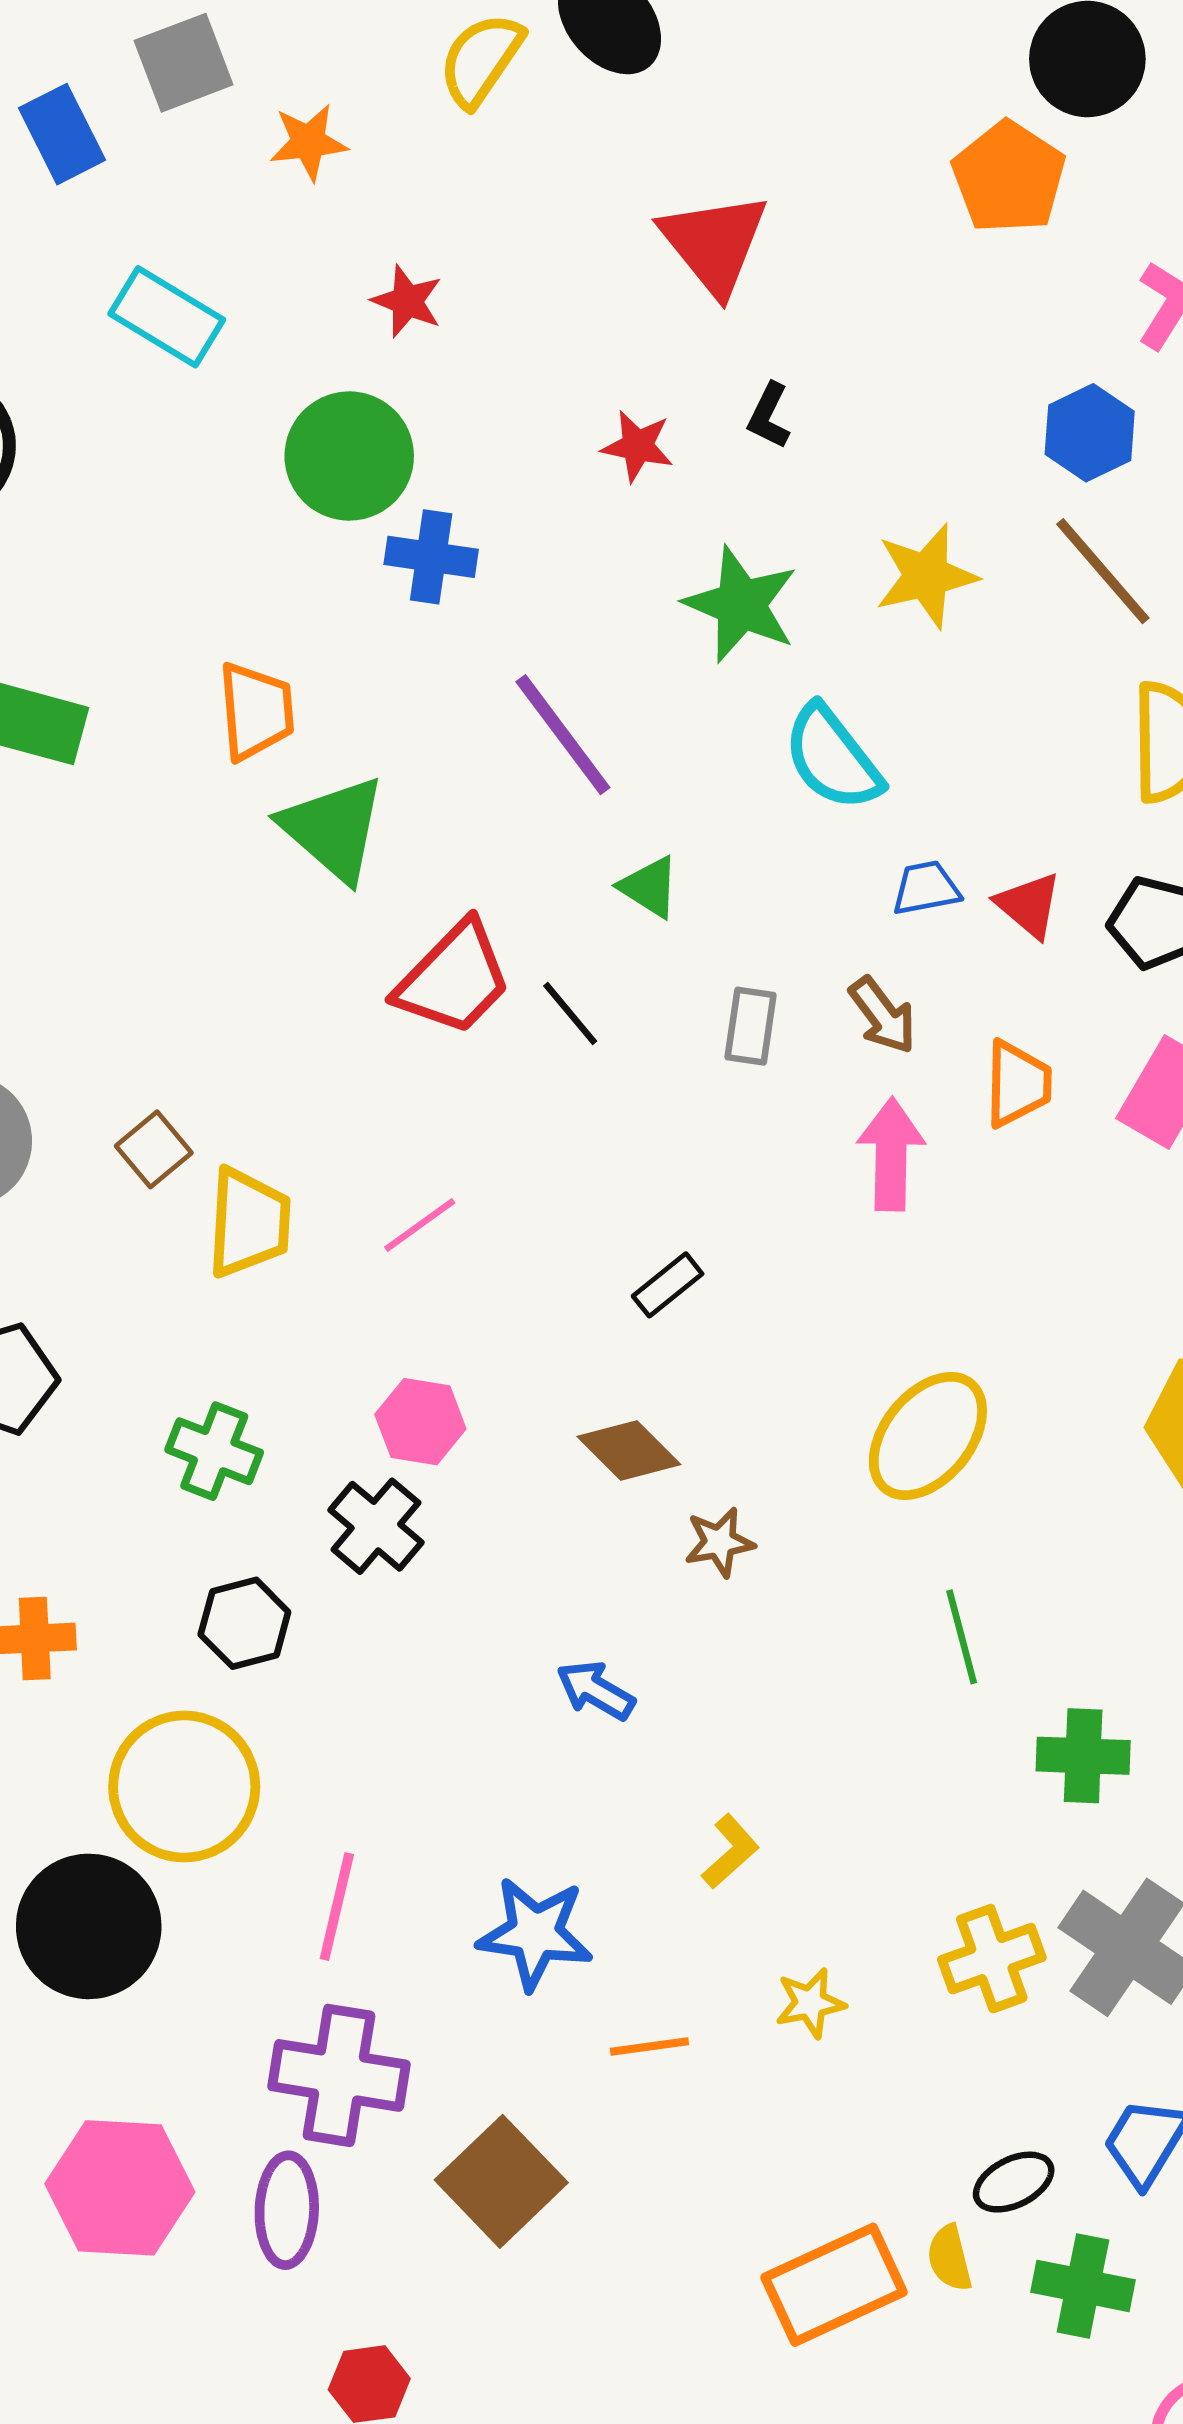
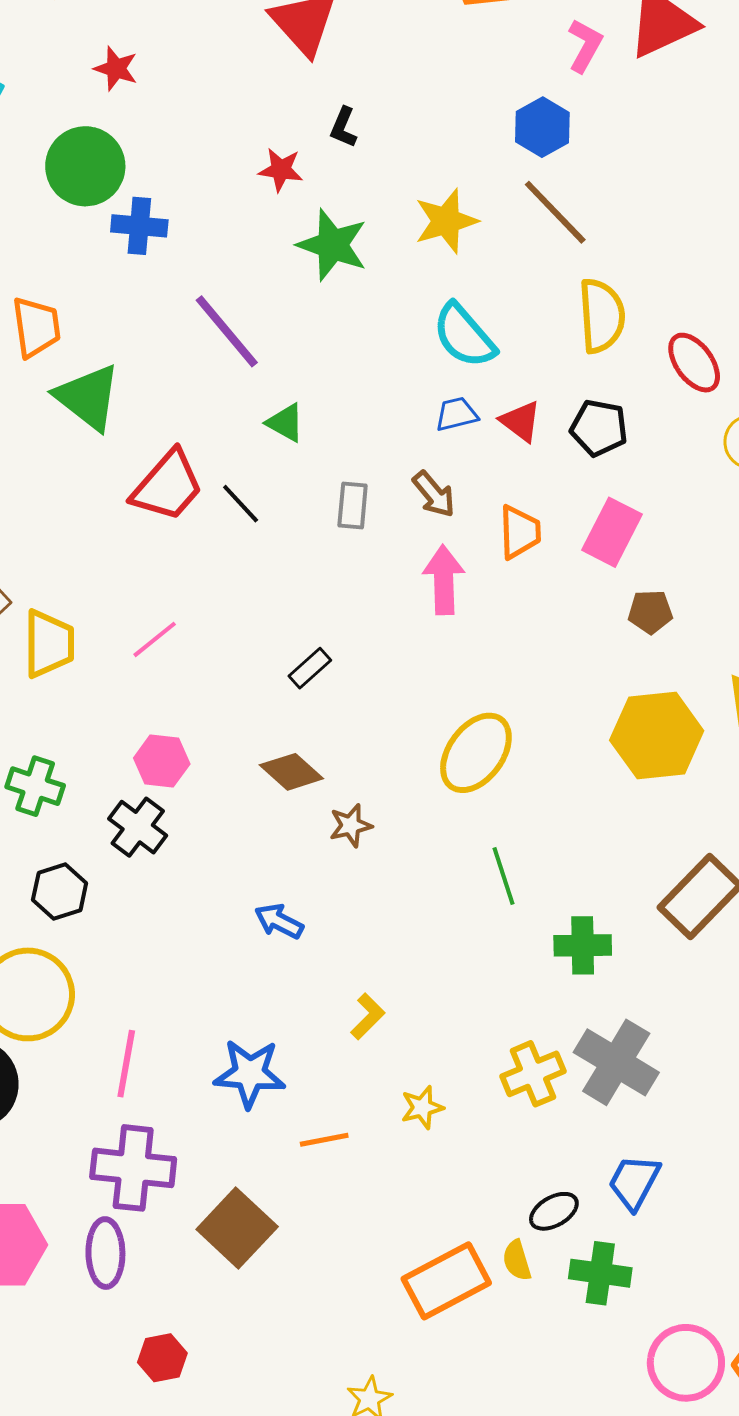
red star: (637, 446) -> (281, 170), moved
cyan semicircle: (832, 758) -> (464, 336), moved

